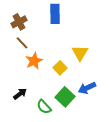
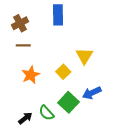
brown line: (22, 43) -> (23, 45), turned -48
orange star: (34, 61) -> (31, 75), moved
black arrow: (20, 94) -> (25, 118), moved

